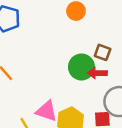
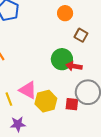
brown square: (103, 52) -> (81, 35), moved

